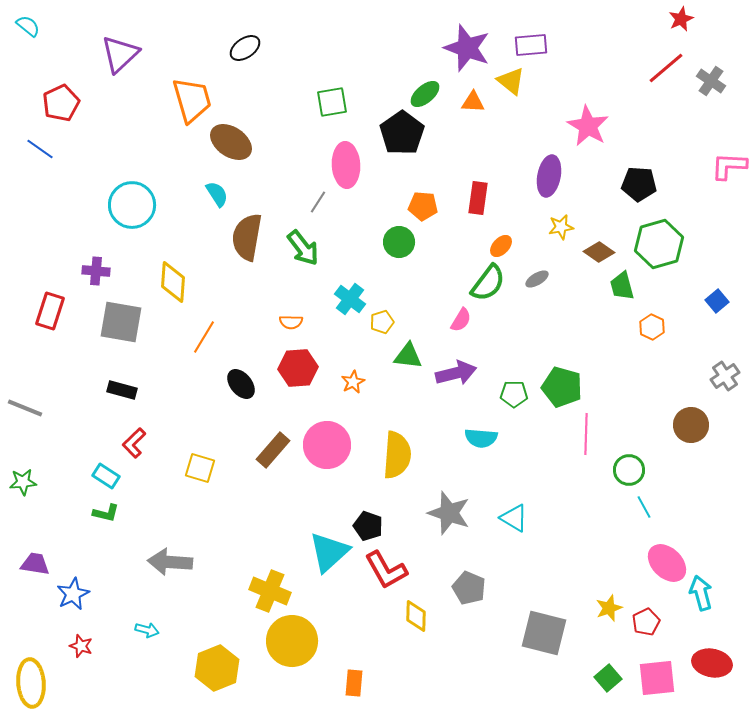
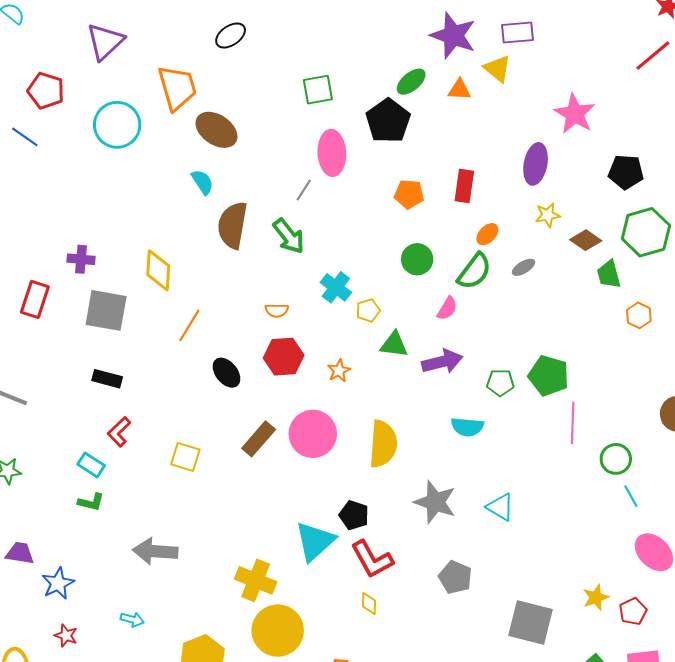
red pentagon: (61, 103) -> (46, 91), turned -30
cyan circle: (132, 205) -> (117, 125), moved
green circle: (399, 242) -> (417, 259), moved
yellow diamond: (416, 616) -> (369, 603), moved, size x0.7

